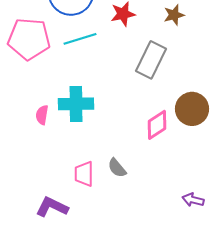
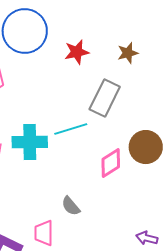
cyan line: (80, 39) -> (71, 129), moved
pink trapezoid: (84, 174) -> (44, 233), moved

